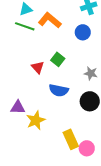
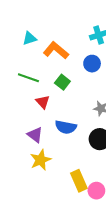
green line: (25, 26) -> (28, 78), moved
green square: (58, 59) -> (62, 82), moved
purple triangle: (18, 107) -> (35, 135), moved, turned 35

